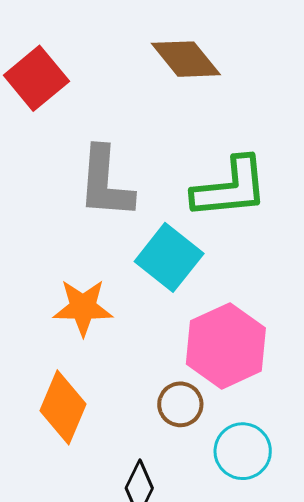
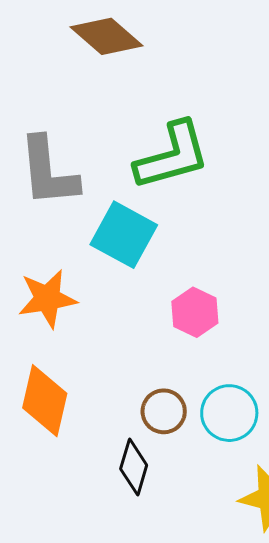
pink hexagon: (226, 346) -> (195, 312), size x0.6
brown circle: (180, 404) -> (164, 411), moved

